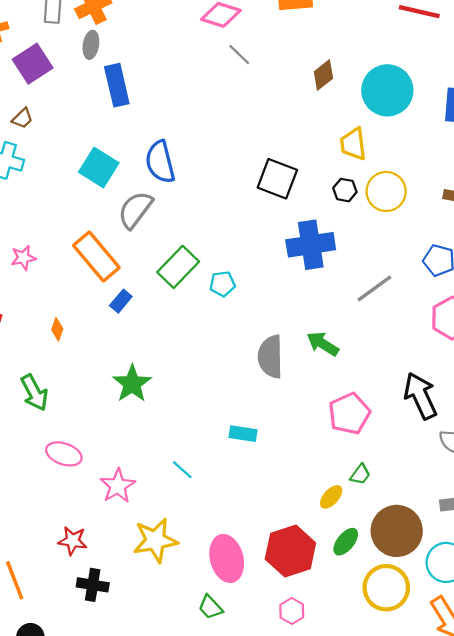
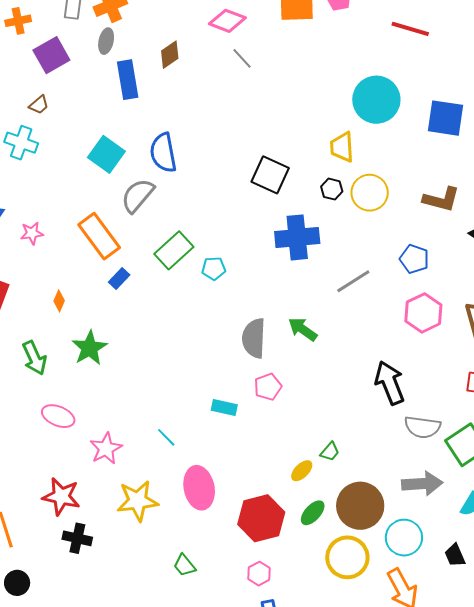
brown diamond: (323, 75) -> (170, 55), moved
green star: (132, 384) -> (90, 348), moved
pink pentagon: (349, 414) -> (268, 387), moved, size x0.7
red star: (73, 541) -> (61, 496), size x1.4
pink ellipse: (227, 558) -> (199, 488), moved

